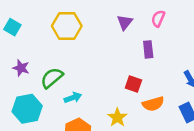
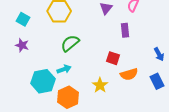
cyan square: (12, 27) -> (23, 19), moved
green semicircle: (52, 78) -> (70, 43), moved
cyan hexagon: (27, 109) -> (43, 81), moved

